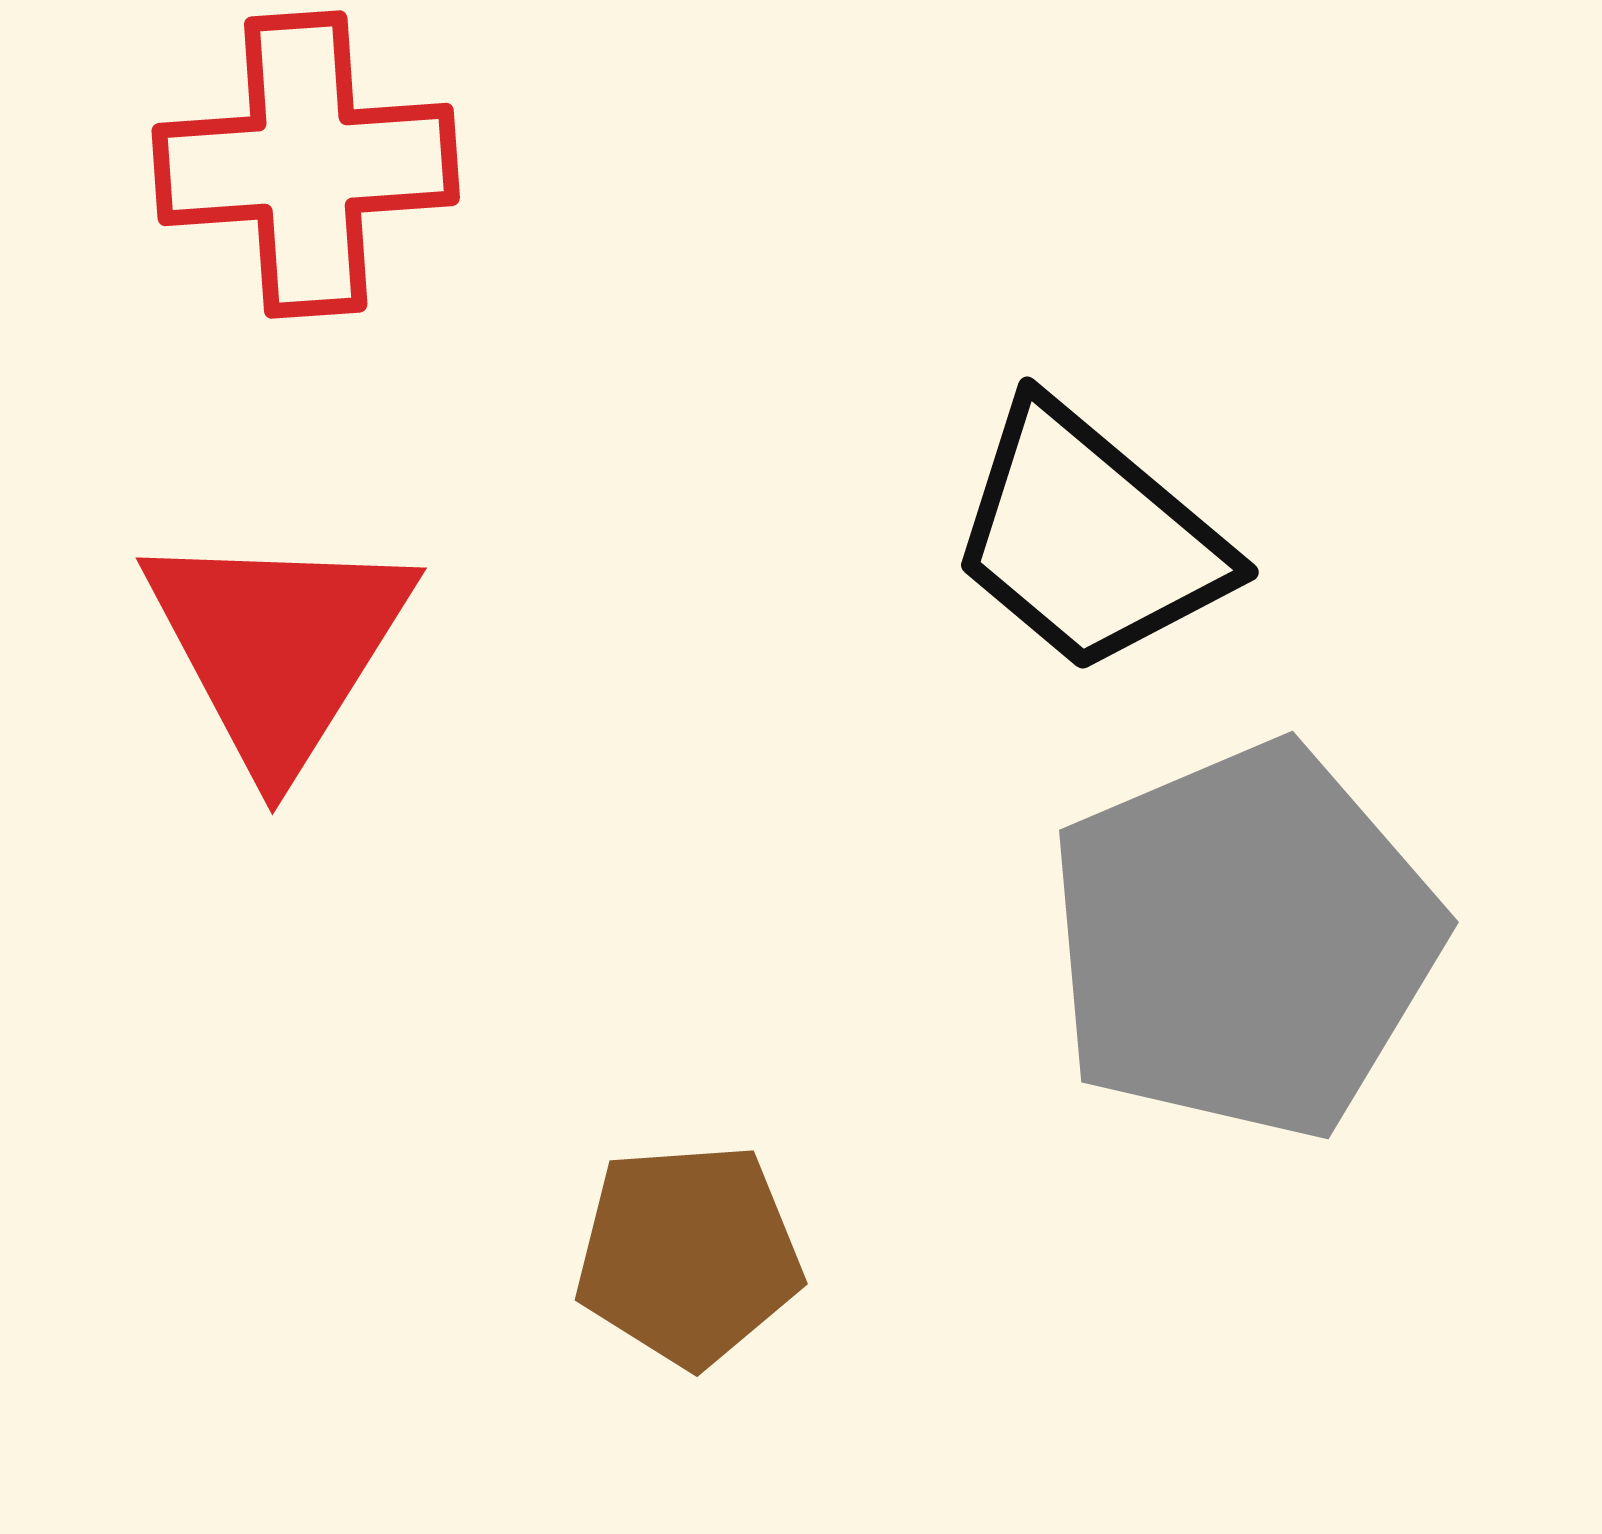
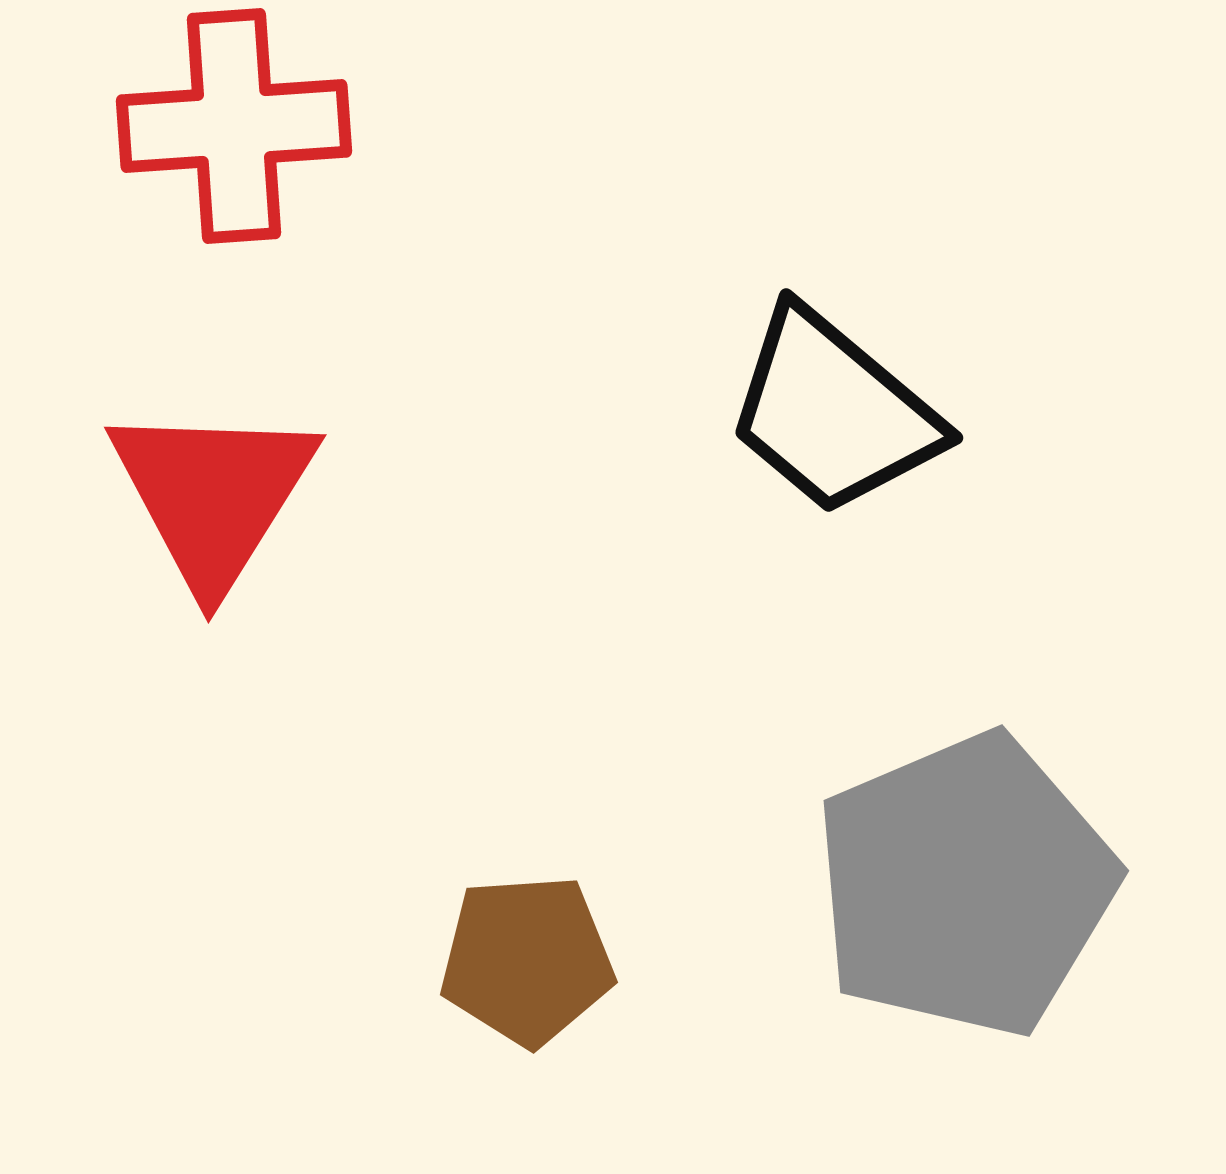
gray pentagon: (1244, 941) -> (965, 885), moved

